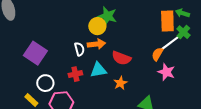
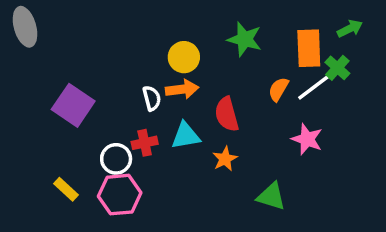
green arrow: (182, 13) -> (350, 29), moved, turned 136
green star: (107, 16) -> (245, 39), moved
orange semicircle: (157, 54) -> (278, 89), moved
red semicircle: (121, 58) -> (227, 114), turned 54
white circle: (45, 83) -> (116, 159), moved

